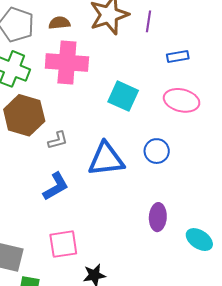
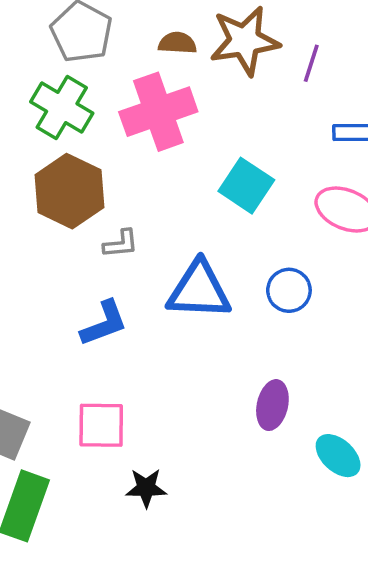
brown semicircle: (59, 23) -> (177, 43), moved
pink cross: (67, 62) -> (158, 112), turned -33

